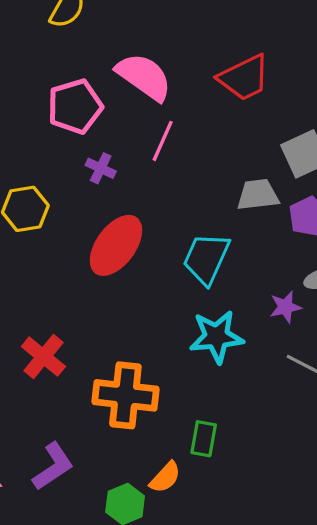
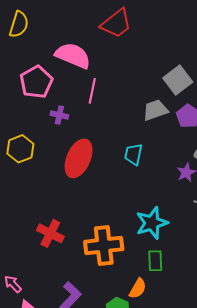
red trapezoid: (244, 78) -> (116, 23), moved
cyan trapezoid: (206, 258) -> (133, 154), size x0.7
cyan star: (216, 337) -> (152, 223), moved

